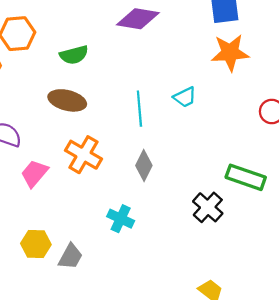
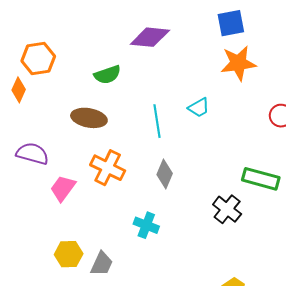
green semicircle: (74, 55) -> (107, 75), moved

